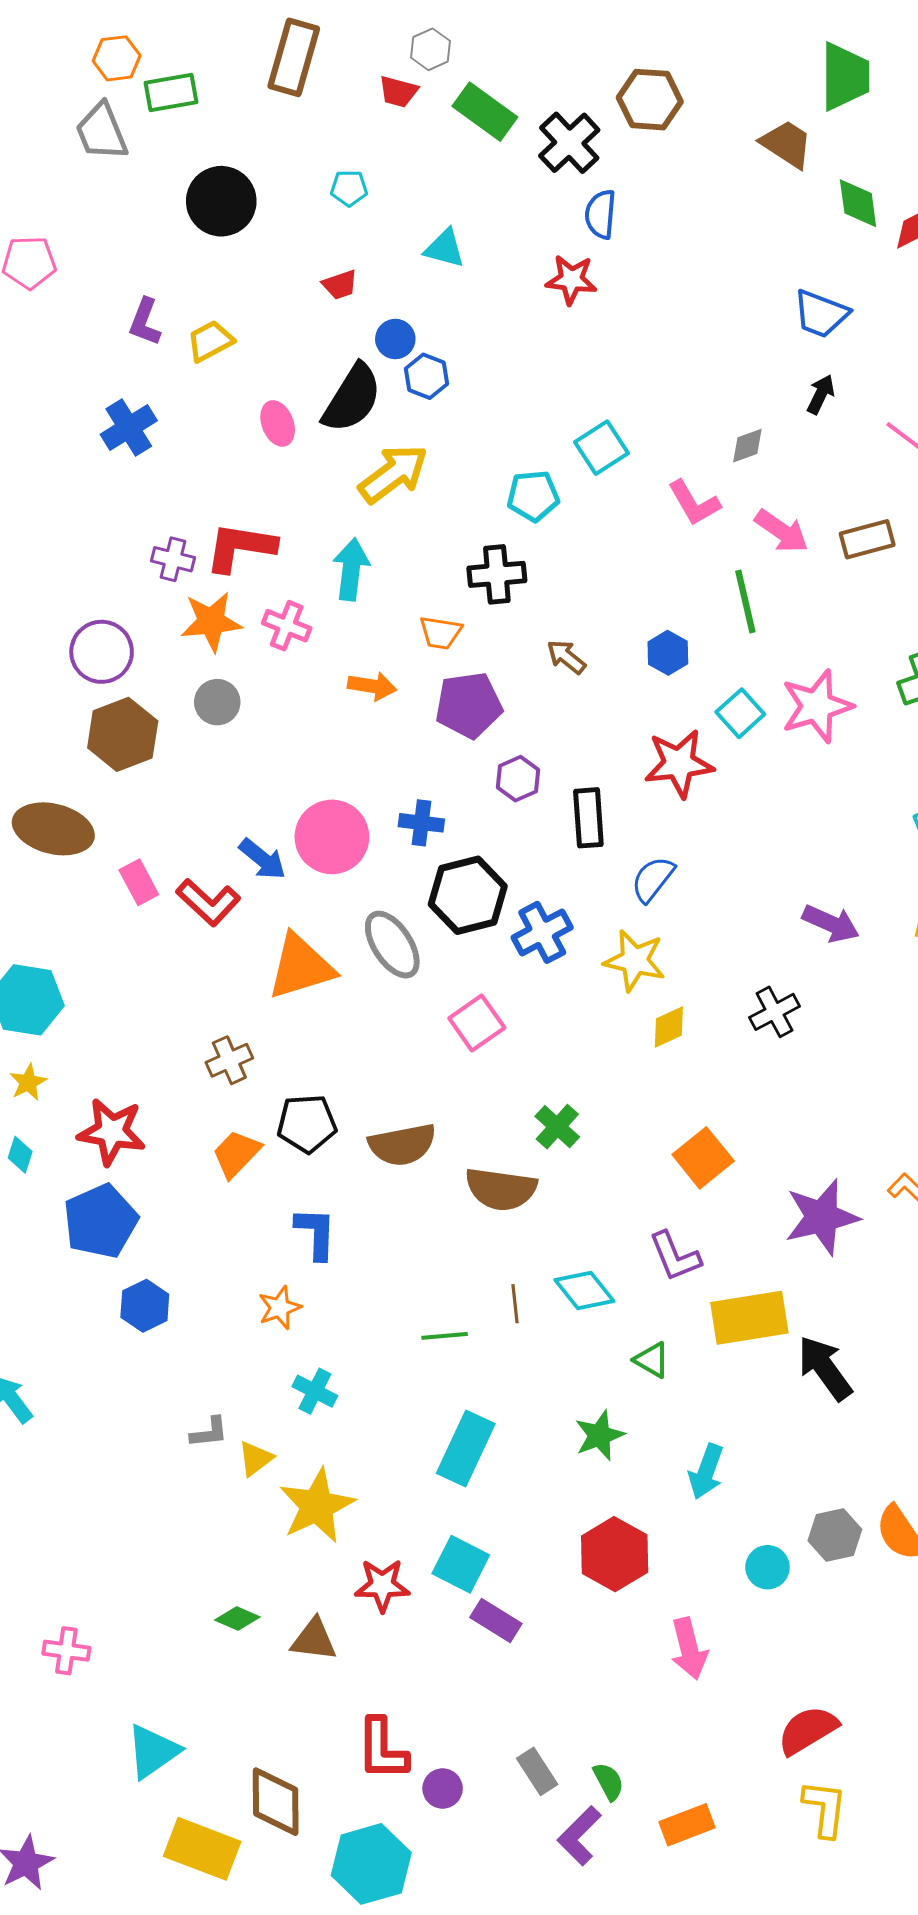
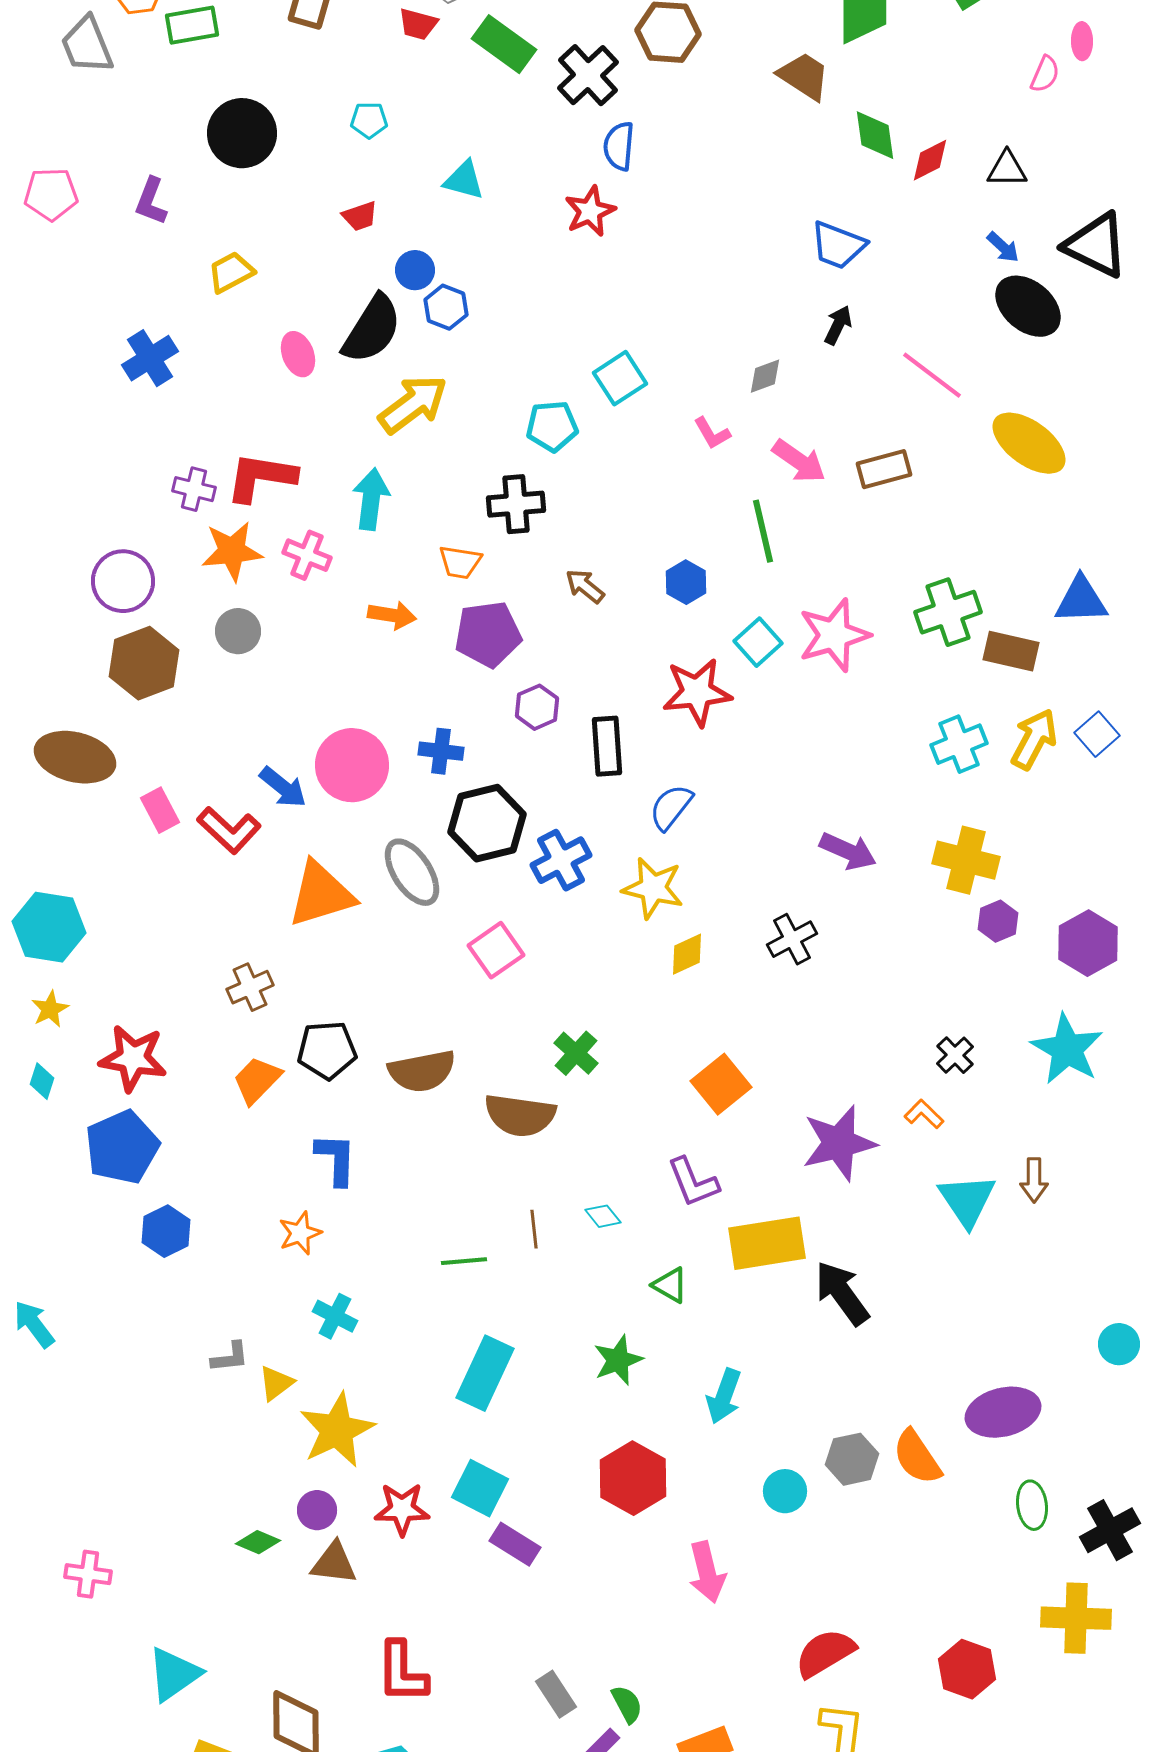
gray trapezoid: (102, 132) -> (87, 45), moved
red star: (571, 280) -> (590, 211), turned -30
purple L-shape: (145, 322) -> (151, 201), moved
pink L-shape: (694, 503) -> (712, 433), size x0.7
cyan diamond: (584, 1291) -> (603, 1216), size x0.6
purple circle: (443, 1788) -> (317, 1510), moved

